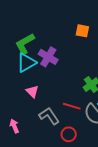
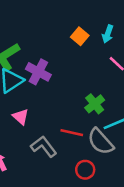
orange square: (82, 31) -> (80, 36), turned 32
red circle: (69, 134) -> (85, 170), moved

